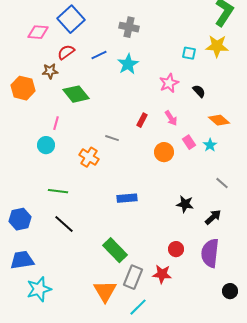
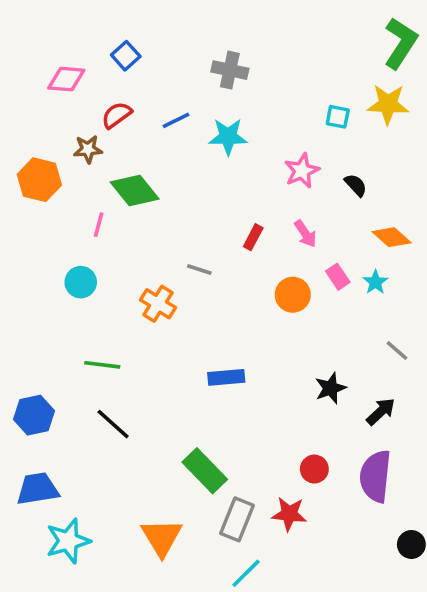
blue square: (71, 19) -> (126, 56), size x0.6
cyan star: (128, 64) -> (228, 137), turned 30
pink line: (56, 123) -> (99, 225), moved
black star: (185, 204) -> (331, 388), turned -30
orange triangle: (105, 291) -> (162, 537), moved

